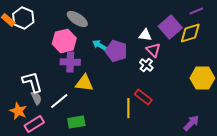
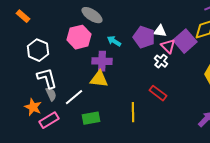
white hexagon: (23, 18) -> (38, 50), moved
purple square: (170, 27) -> (185, 41), moved
purple pentagon: (116, 51) -> (144, 37), moved
purple cross: (70, 62) -> (102, 61), moved
yellow line: (128, 108) -> (133, 112), moved

